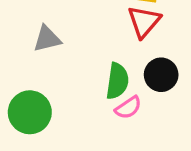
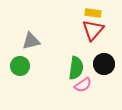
green circle: (30, 112) -> (20, 66), moved, size x0.7

